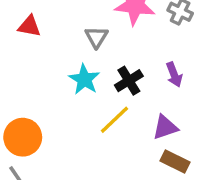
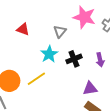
red triangle: (29, 26) -> (23, 29), moved
yellow line: (114, 120) -> (36, 79), moved

